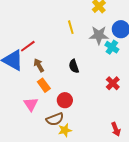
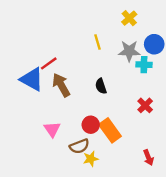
cyan cross: (112, 47) -> (144, 65), turned -32
brown arrow: (39, 65) -> (61, 85), size x1.5
orange rectangle: (44, 85) -> (110, 130), moved, size x1.5

